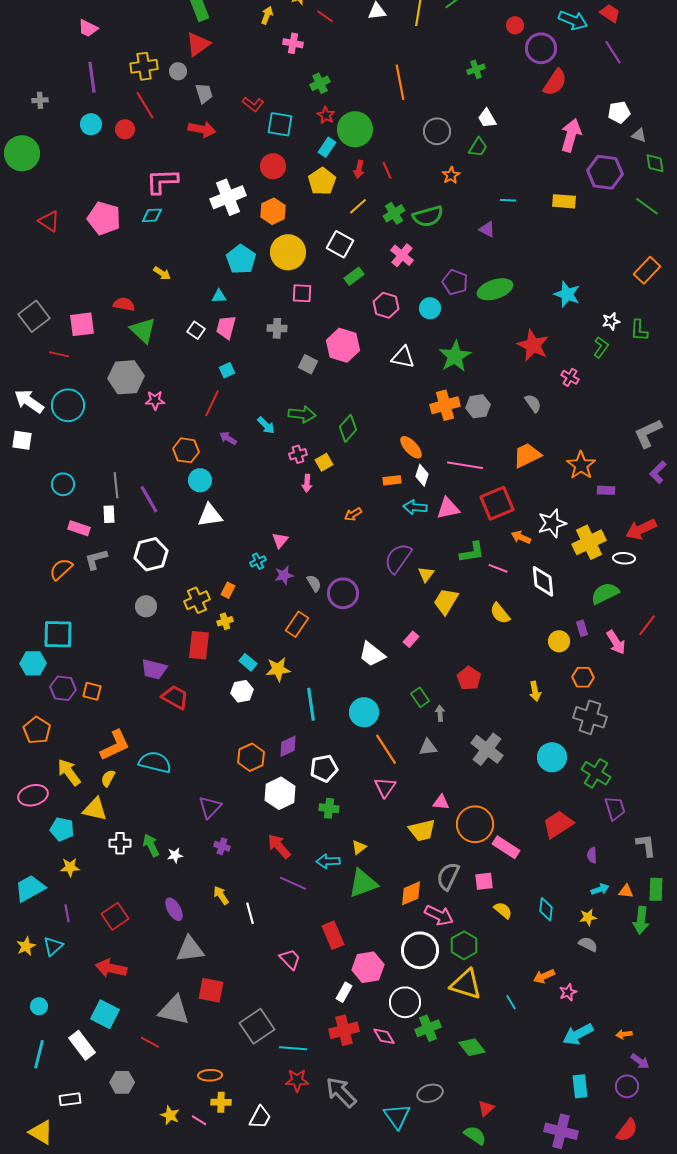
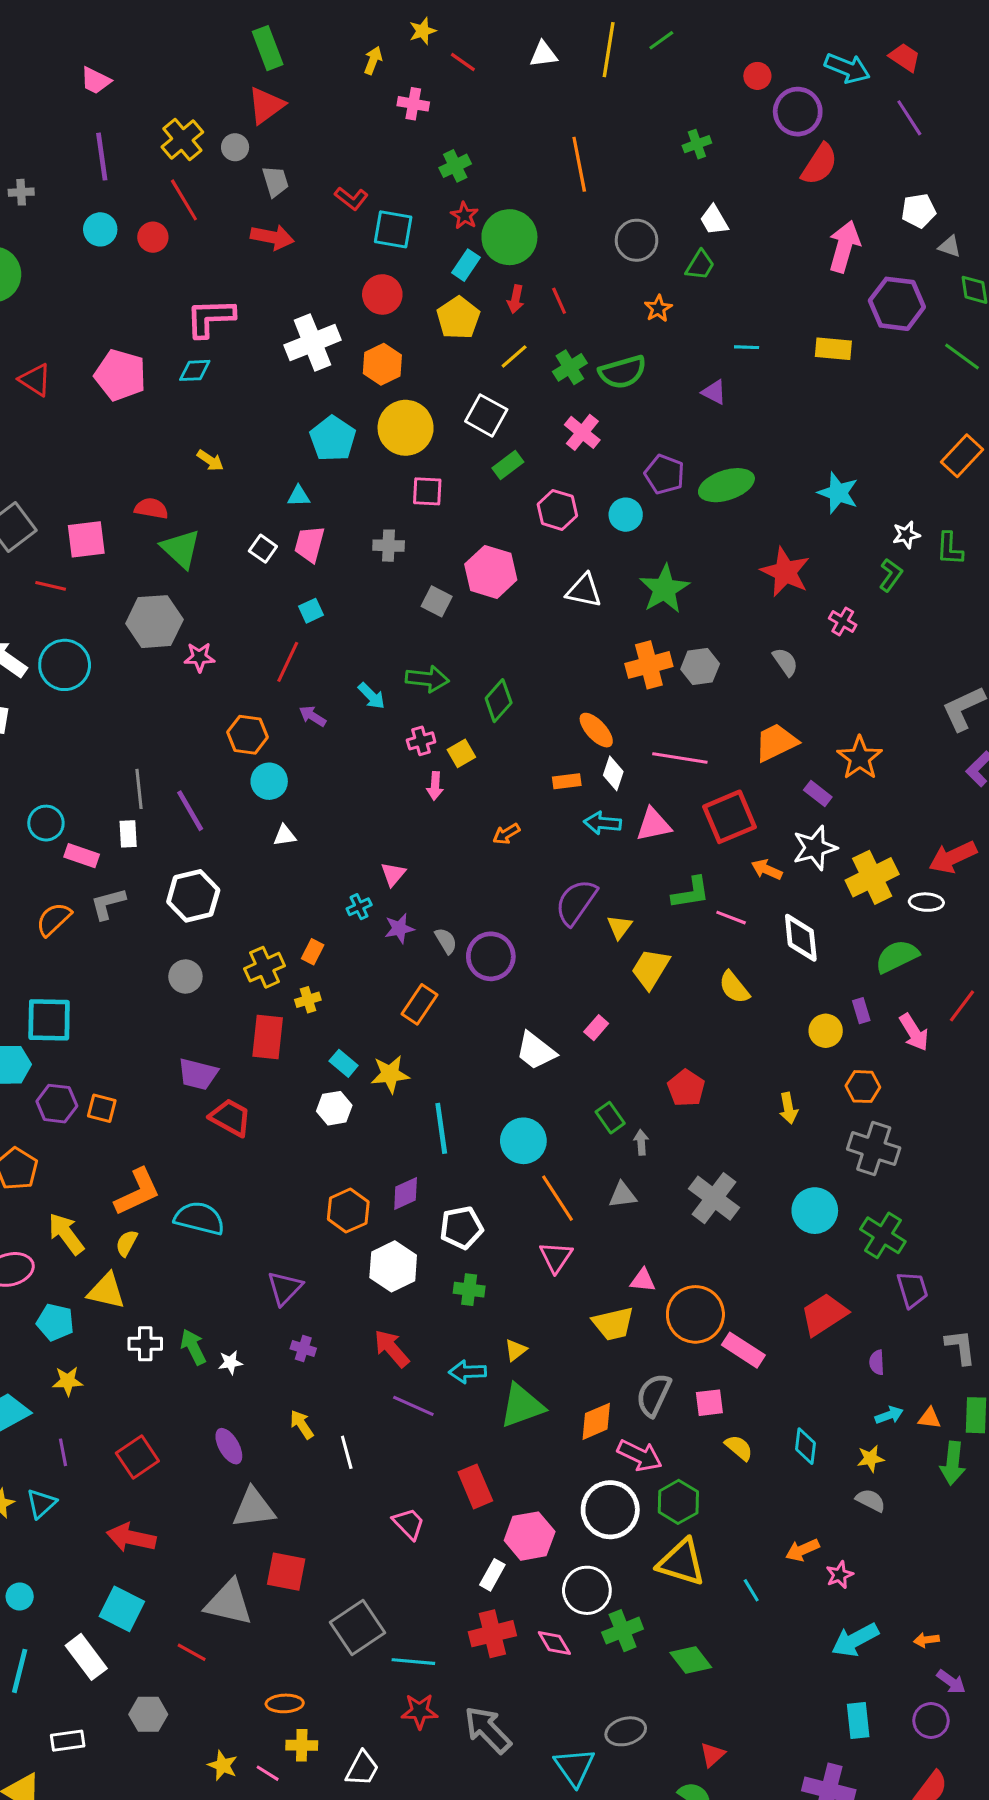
yellow cross: (144, 66) -> (182, 139), turned -32
cyan circle: (63, 484) -> (46, 823), moved
purple rectangle: (606, 490) -> (818, 794), moved, turned 36
white triangle: (210, 515) -> (285, 835), size x0.6

